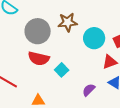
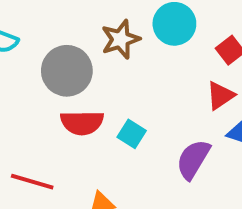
cyan circle: (94, 38) -> (174, 24), moved
purple semicircle: (89, 90) -> (193, 159), size x1.5

